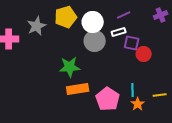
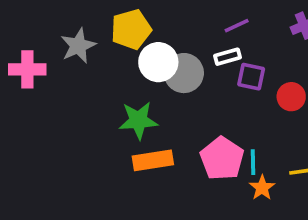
white circle: (93, 22) -> (158, 62), moved
red circle: (144, 54) -> (291, 97), moved
pink pentagon: (108, 99) -> (222, 159), moved

